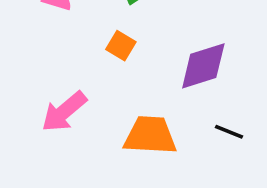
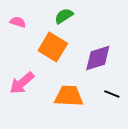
orange square: (121, 46) -> (53, 47), size x1.8

